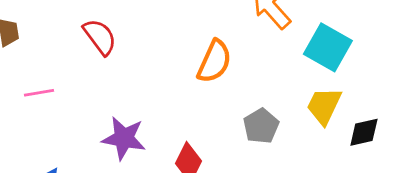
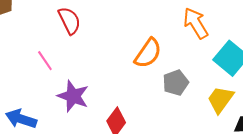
pink line: (39, 93) -> (45, 61), moved, turned 55
gray pentagon: (261, 126) -> (176, 83), moved

